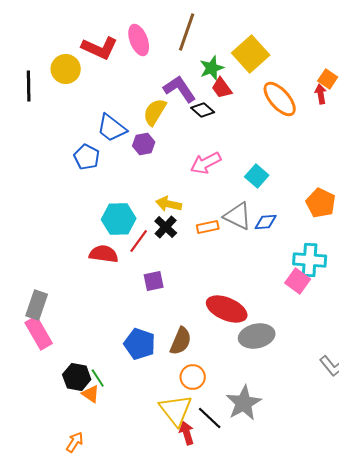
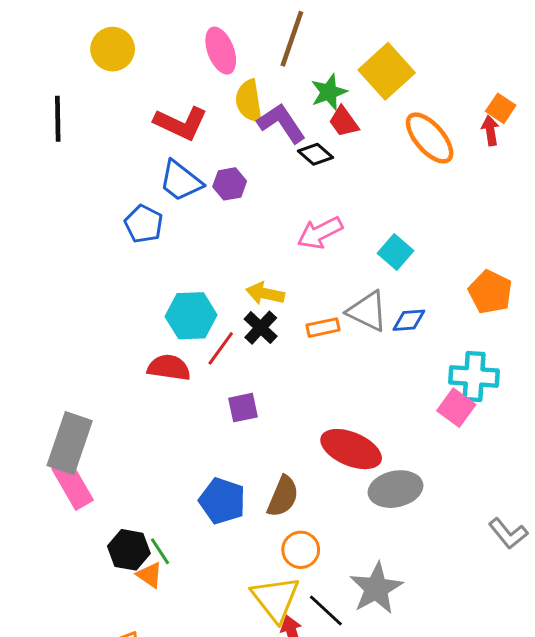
red L-shape: (100, 48) -> (181, 123), moved
yellow circle: (66, 69) -> (113, 49), moved
yellow semicircle: (155, 112) -> (249, 101), moved, turned -40
purple hexagon: (144, 144) -> (230, 184), moved
gray rectangle: (37, 305) -> (70, 443), size x1.4

